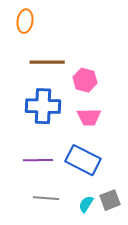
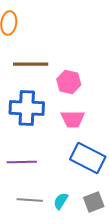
blue rectangle: (83, 160) -> (88, 158), moved
cyan semicircle: (86, 204) -> (61, 201), moved

